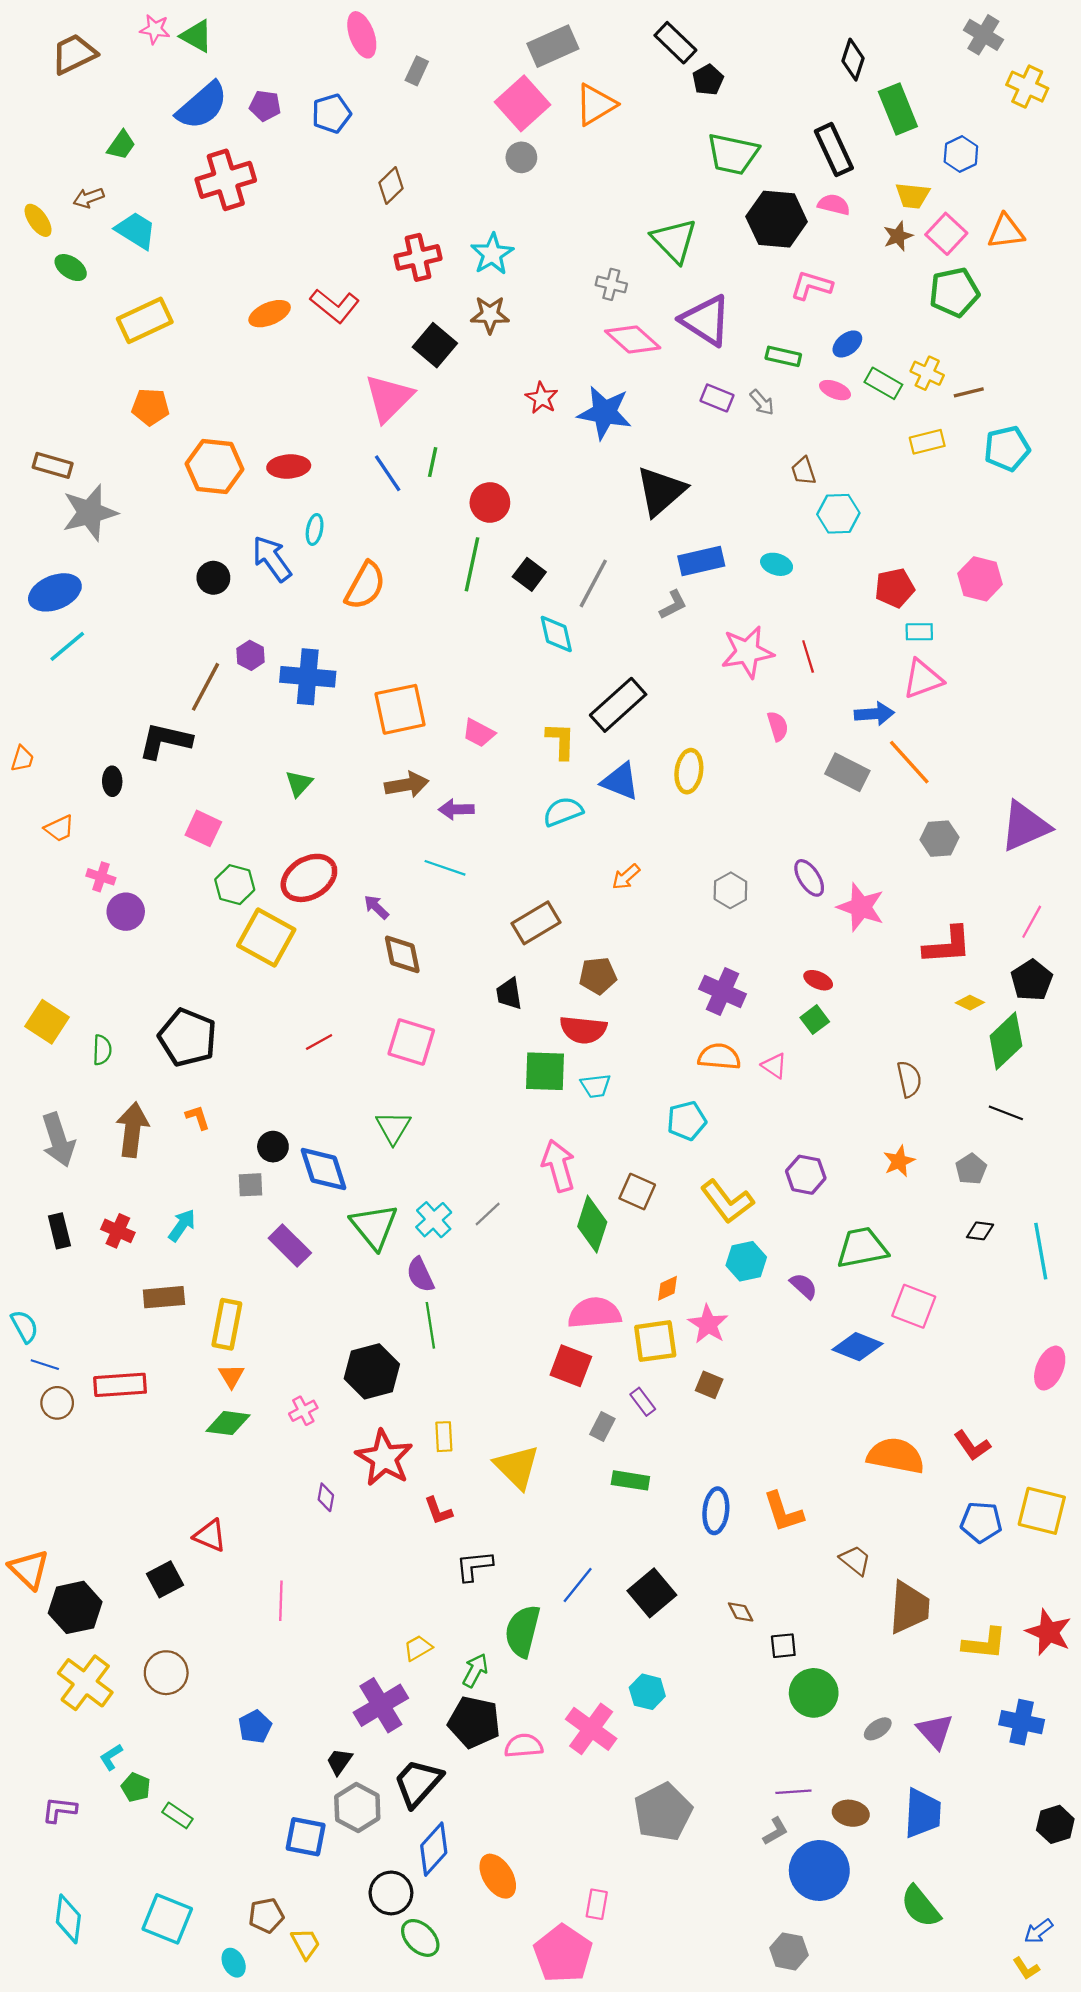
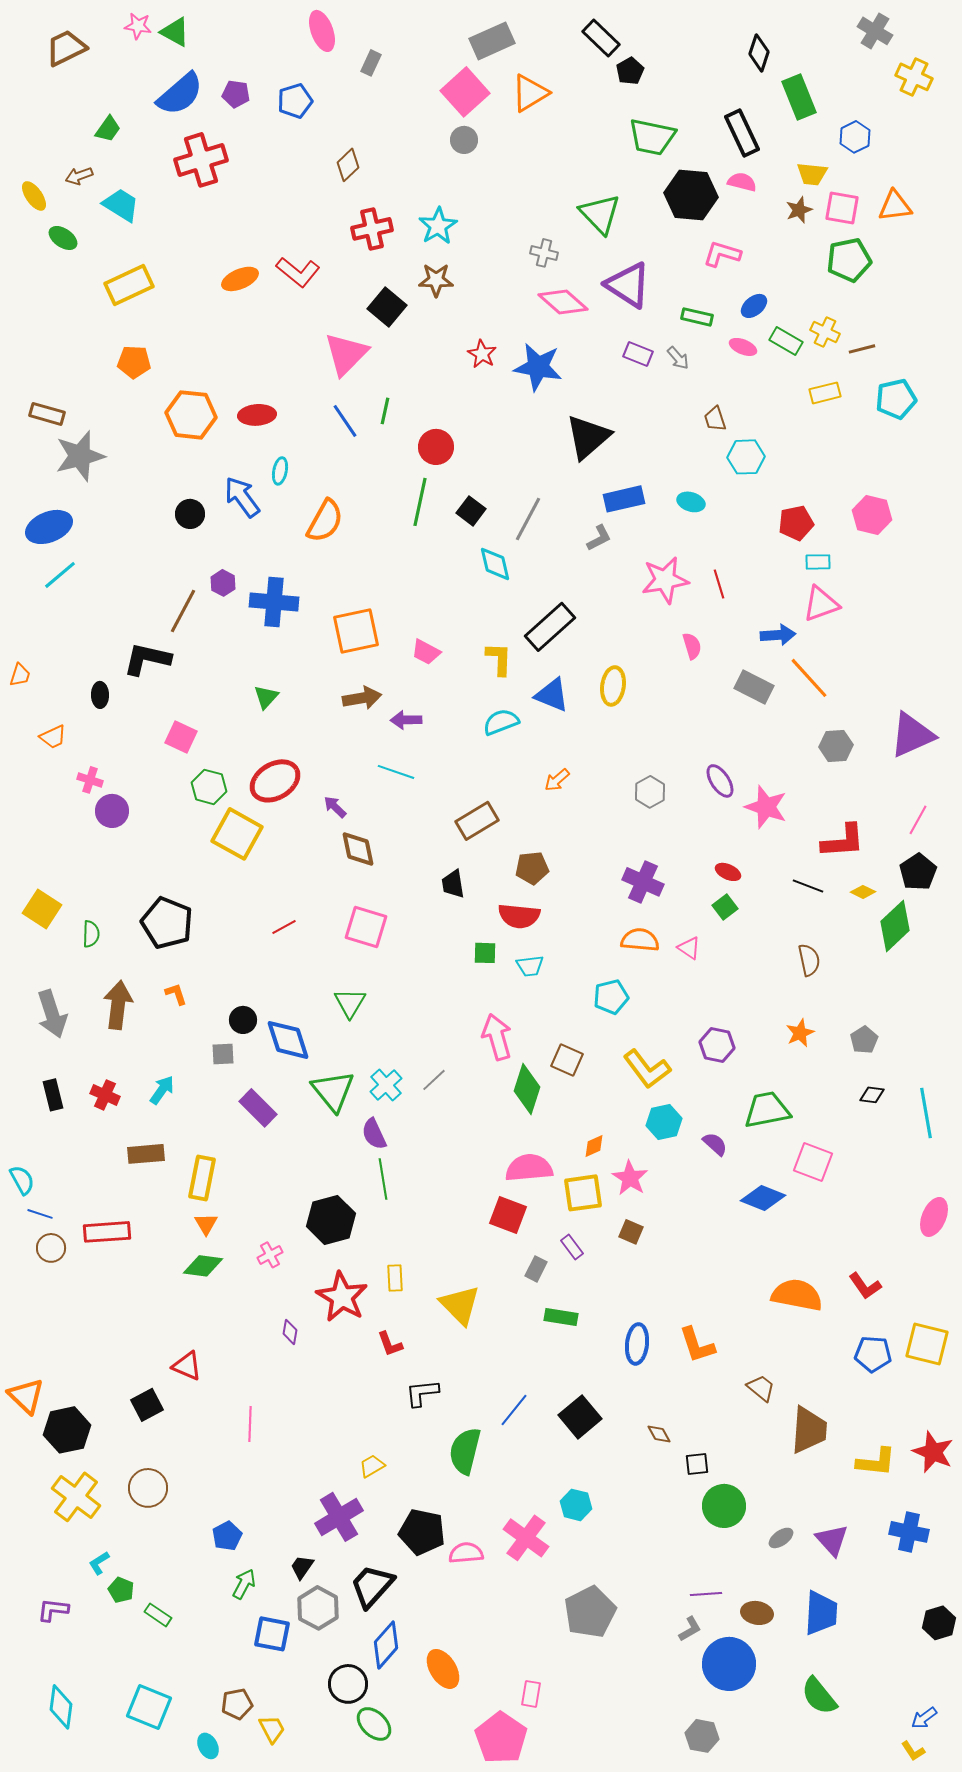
pink square: (946, 234) -> (842, 208), turned -33
green square: (545, 1071) -> (485, 953), size x0.6
black line: (1006, 1113) -> (808, 886), moved
green arrow: (475, 1670) -> (244, 1584), moved

